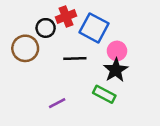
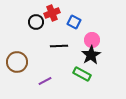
blue square: (94, 28) -> (74, 22), size x0.6
brown circle: (25, 48) -> (17, 62), moved

